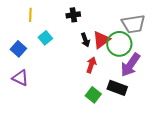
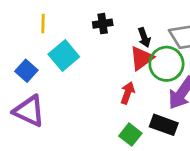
cyan square: (45, 38) -> (64, 55), size x1.5
black arrow: (85, 40) -> (144, 37), moved
purple triangle: (20, 78) -> (29, 111), size x1.4

